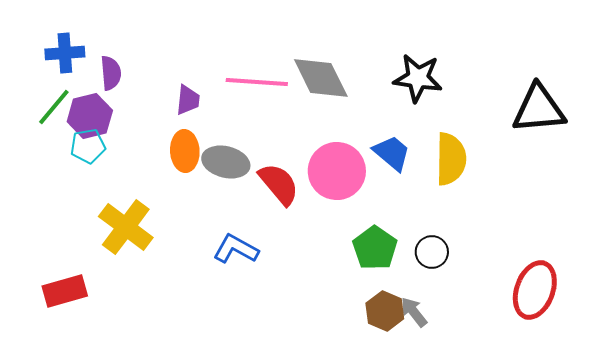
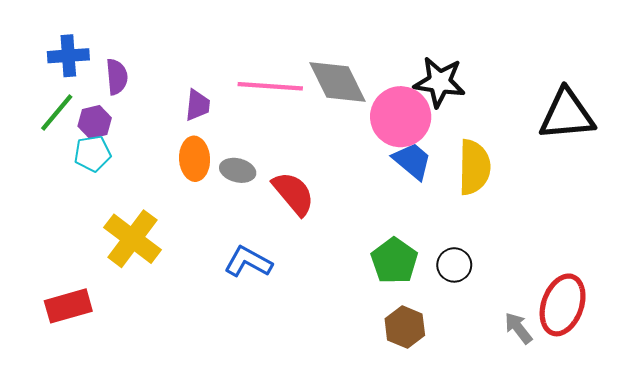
purple hexagon: (90, 116) -> (95, 122), size x0.7
gray ellipse: (226, 162) -> (238, 170), size x0.7
pink circle: (337, 171) -> (401, 117), moved
gray arrow: (414, 312) -> (518, 328), moved

